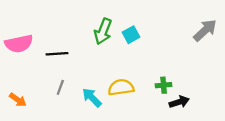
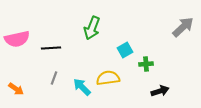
cyan square: (131, 35) -> (125, 50), moved
green cross: (164, 85) -> (146, 64), moved

